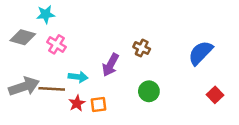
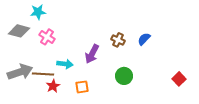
blue semicircle: (201, 53) -> (144, 39), moved, size x0.6
red star: (77, 103) -> (53, 86), moved

